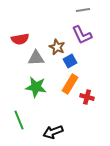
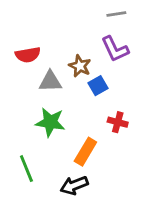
orange rectangle: (70, 84) -> (85, 152), moved
red cross: (87, 97) -> (118, 122), moved

